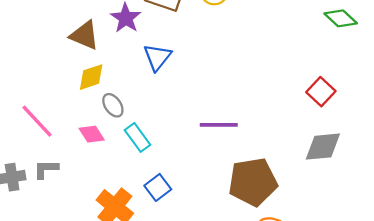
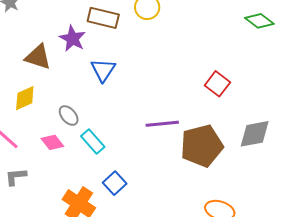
yellow diamond: (91, 77) -> (25, 98), moved
red square: (321, 92) -> (217, 84), moved
brown pentagon: (253, 182) -> (202, 146), moved

